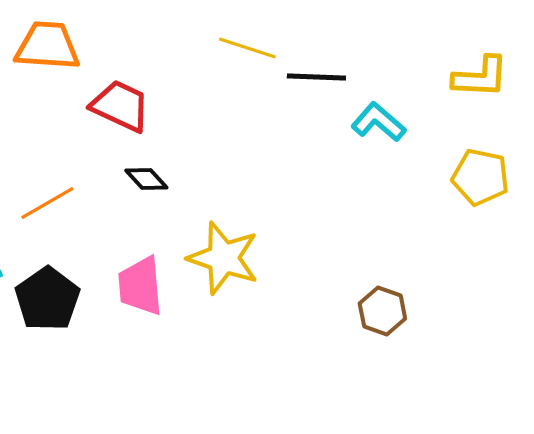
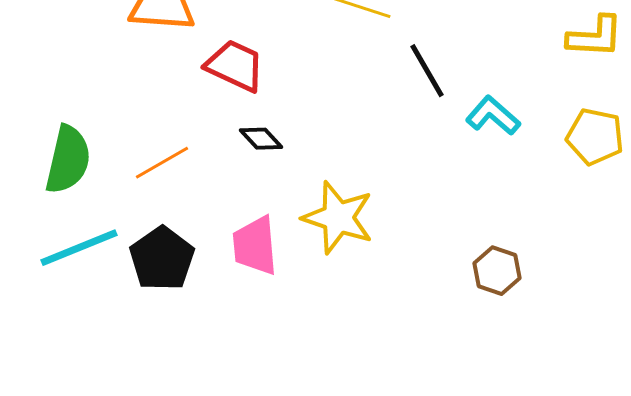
black line: (316, 77) -> (427, 71), moved, turned 58
cyan L-shape: (378, 122) -> (493, 116), moved

